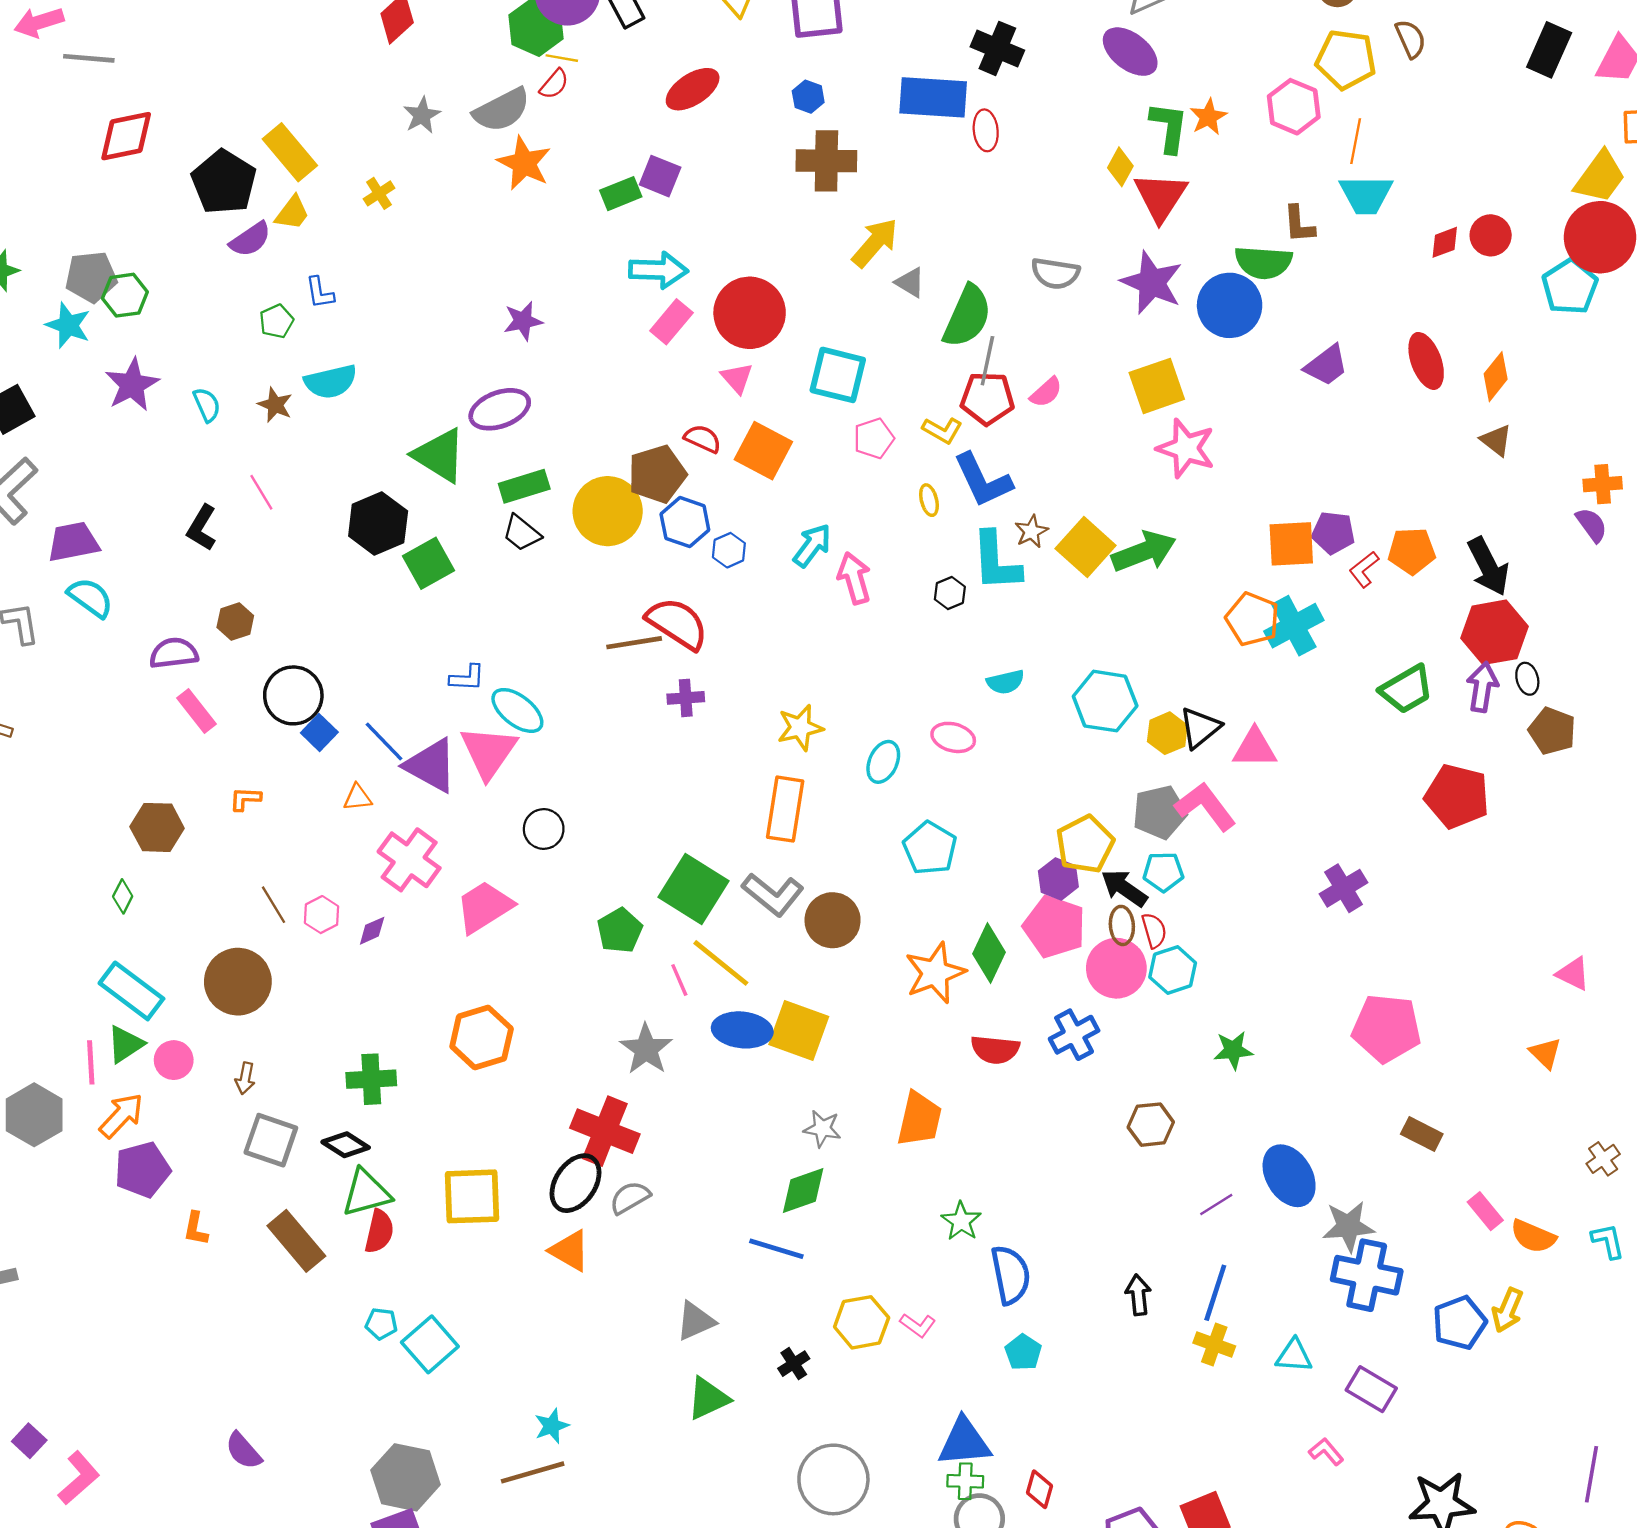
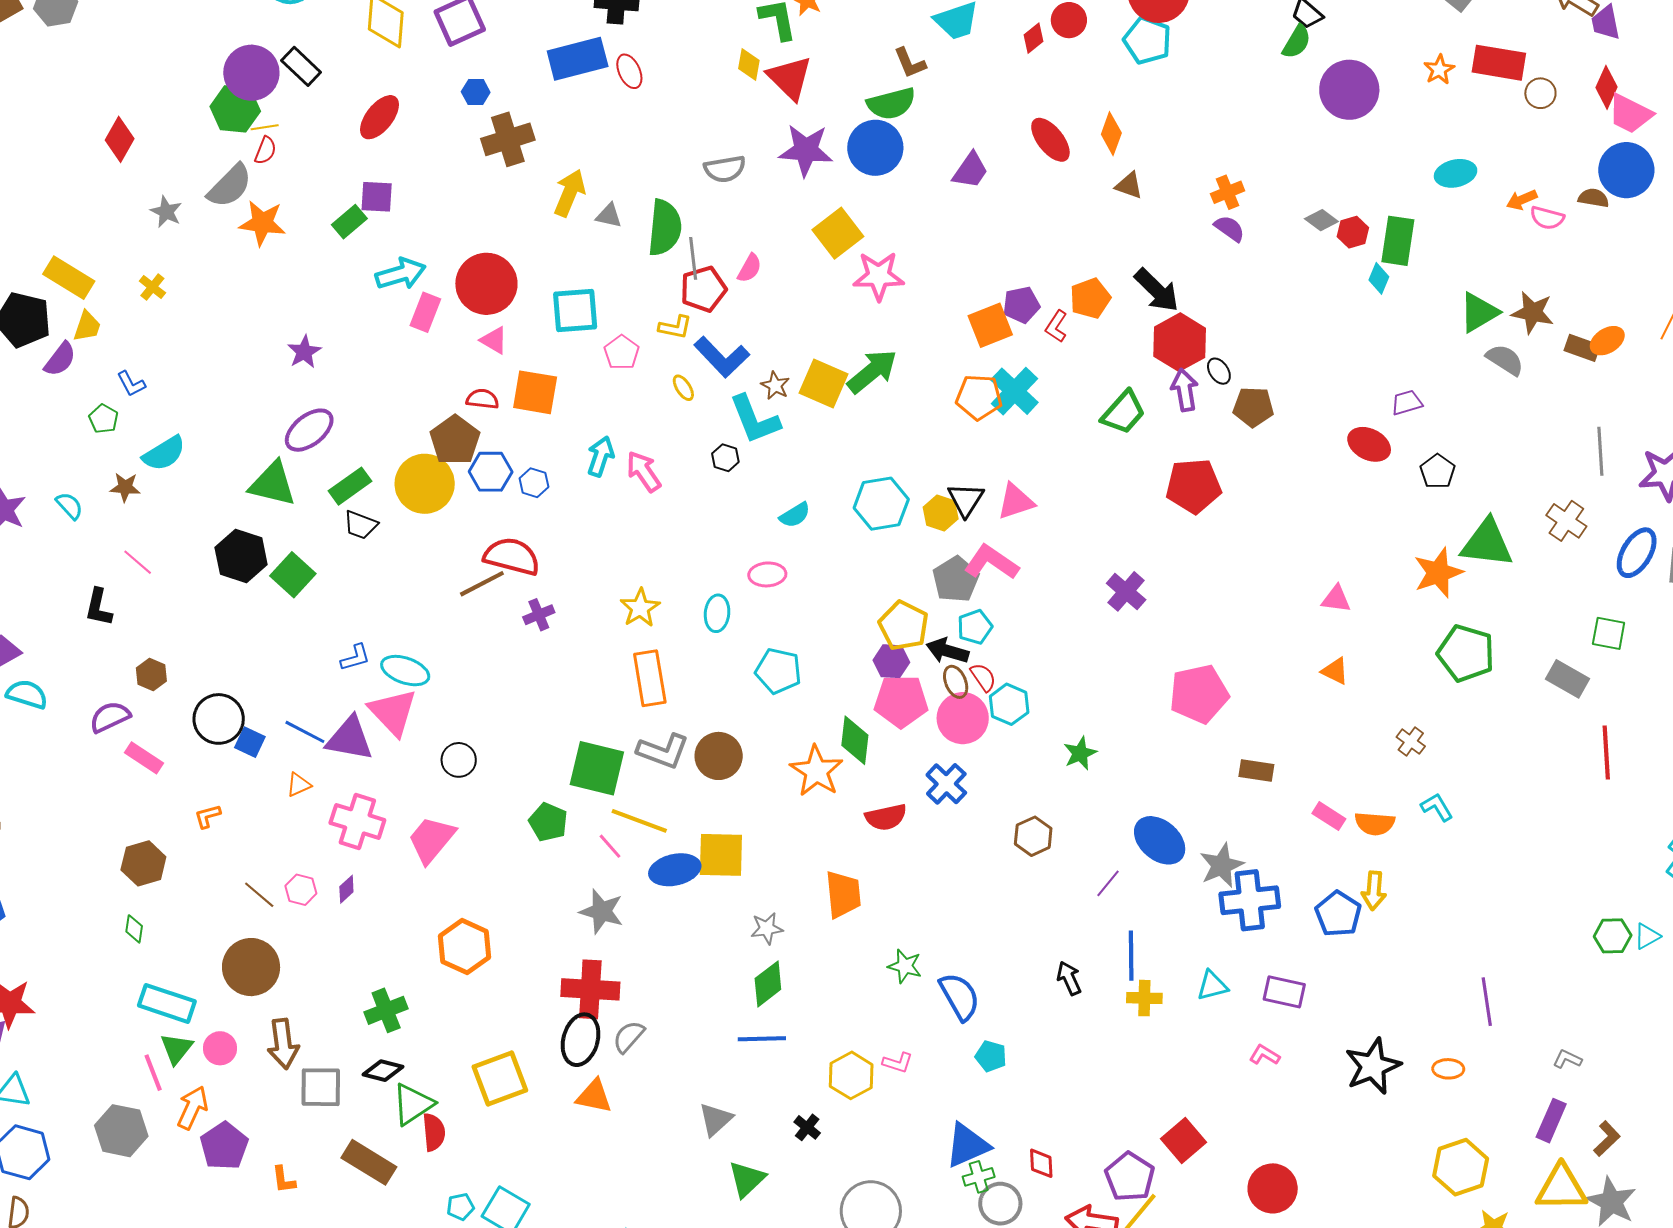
brown arrow: (245, 1078) -> (283, 1044), size x1.8

